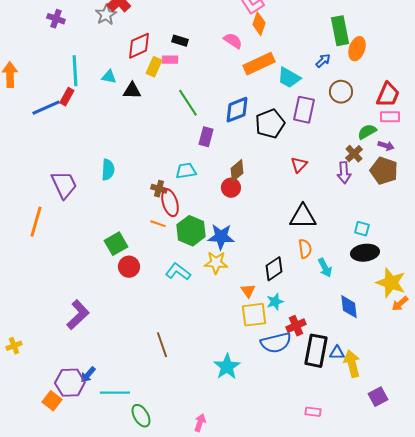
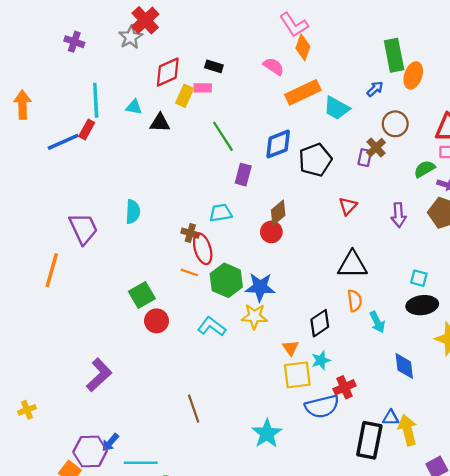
purple rectangle: (304, 110) -> (365, 158), moved, size x0.6
brown cross: (354, 154) -> (376, 147), moved
black rectangle: (316, 351) -> (369, 440), moved

